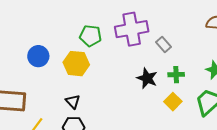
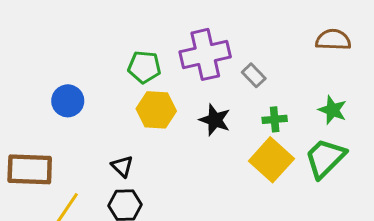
yellow hexagon: (76, 64) -> (156, 110), moved
black star: (147, 78) -> (215, 120), moved
yellow square: (173, 102) -> (271, 160), size x1.6

